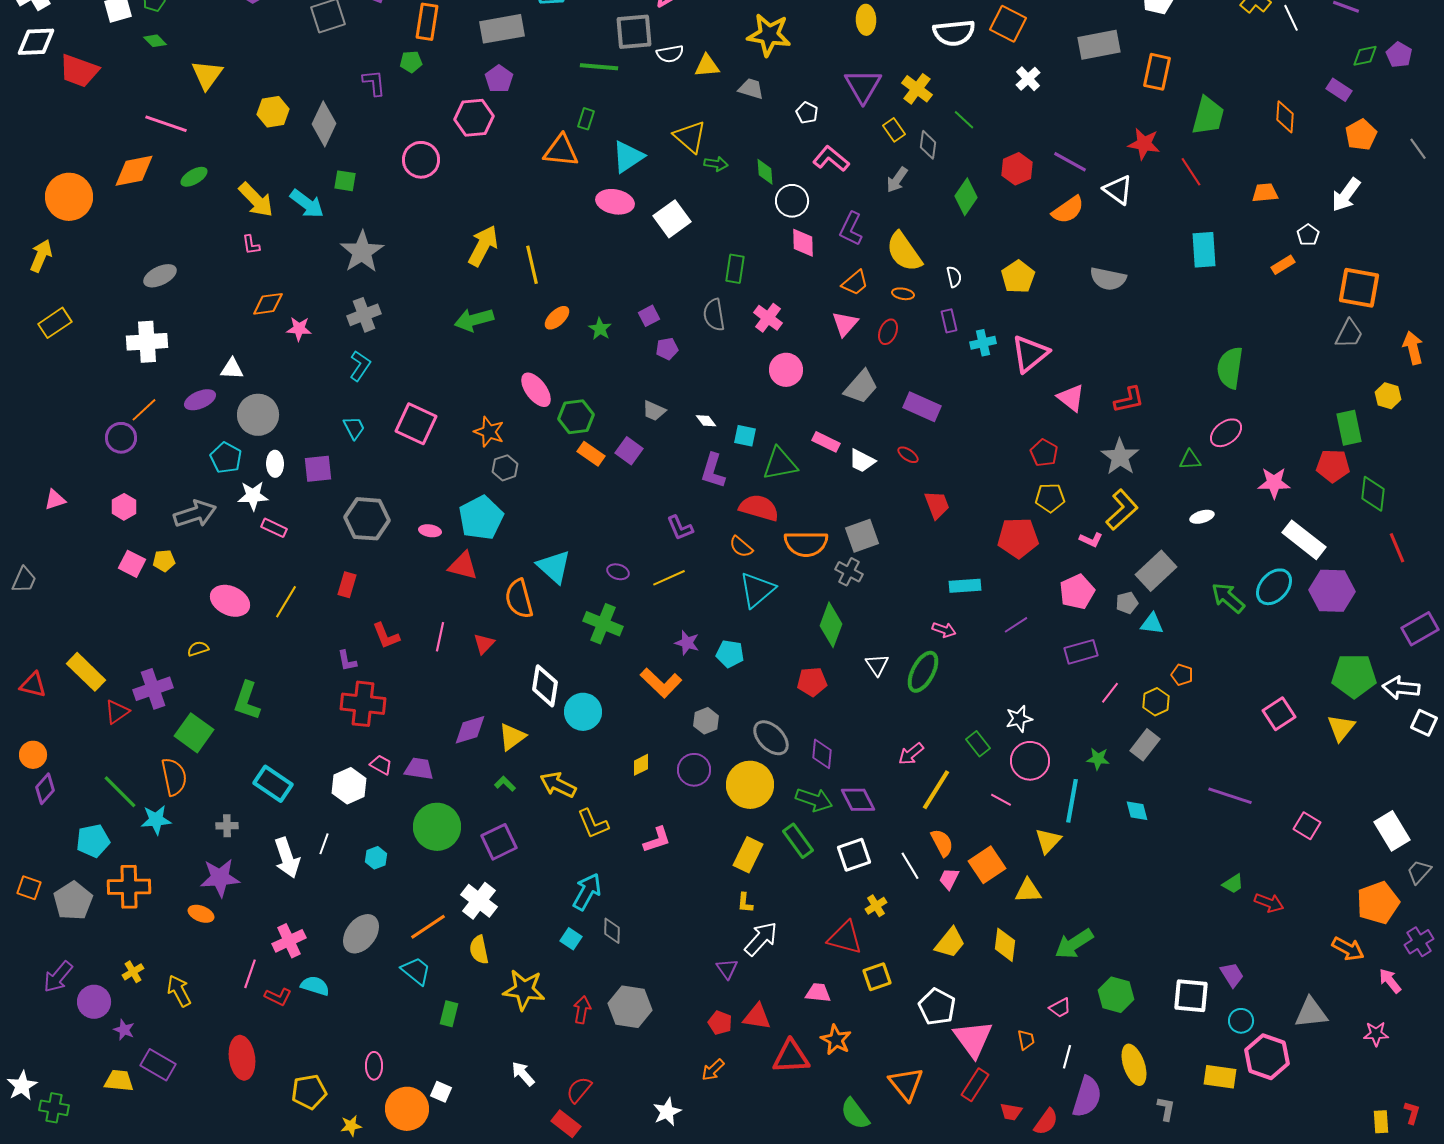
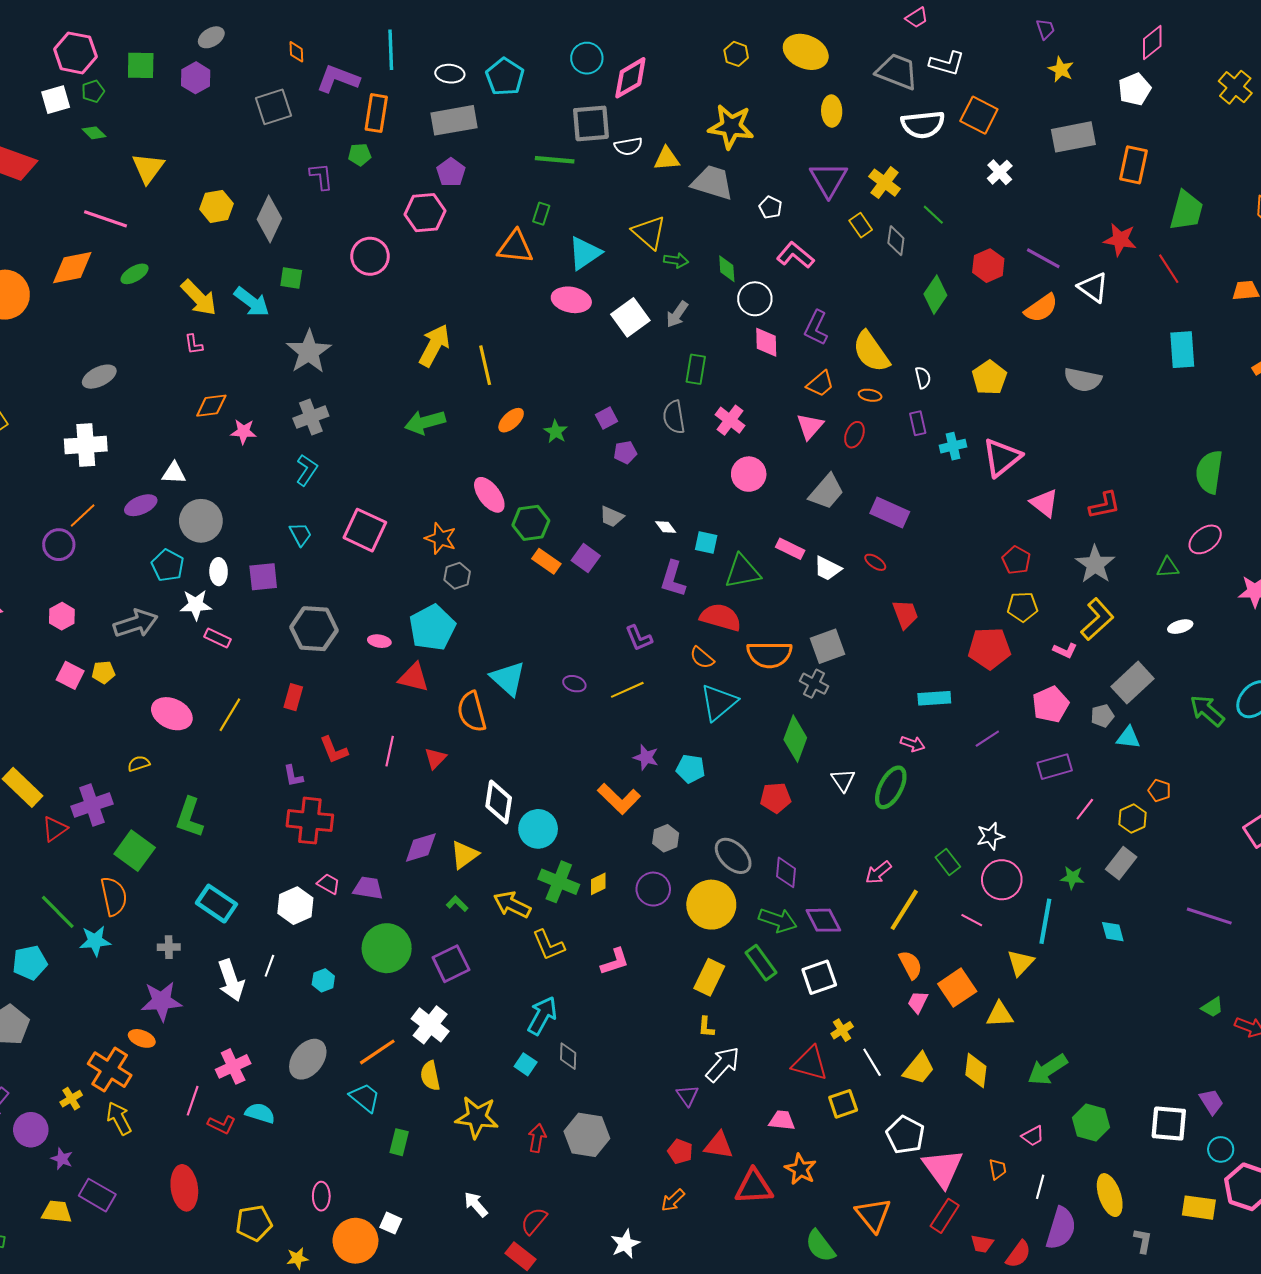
gray trapezoid: (751, 89) -> (712, 183), size x1.6
gray arrow: (897, 180) -> (677, 314), moved
green cross: (603, 624) -> (559, 882), moved
white line: (910, 866) -> (872, 1062), moved
orange cross: (129, 887) -> (110, 1070), moved, turned 33

